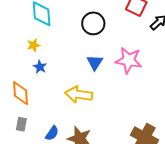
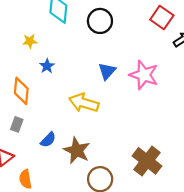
black circle: (93, 23) -> (100, 21), moved
yellow star: (34, 45) -> (30, 41), moved

